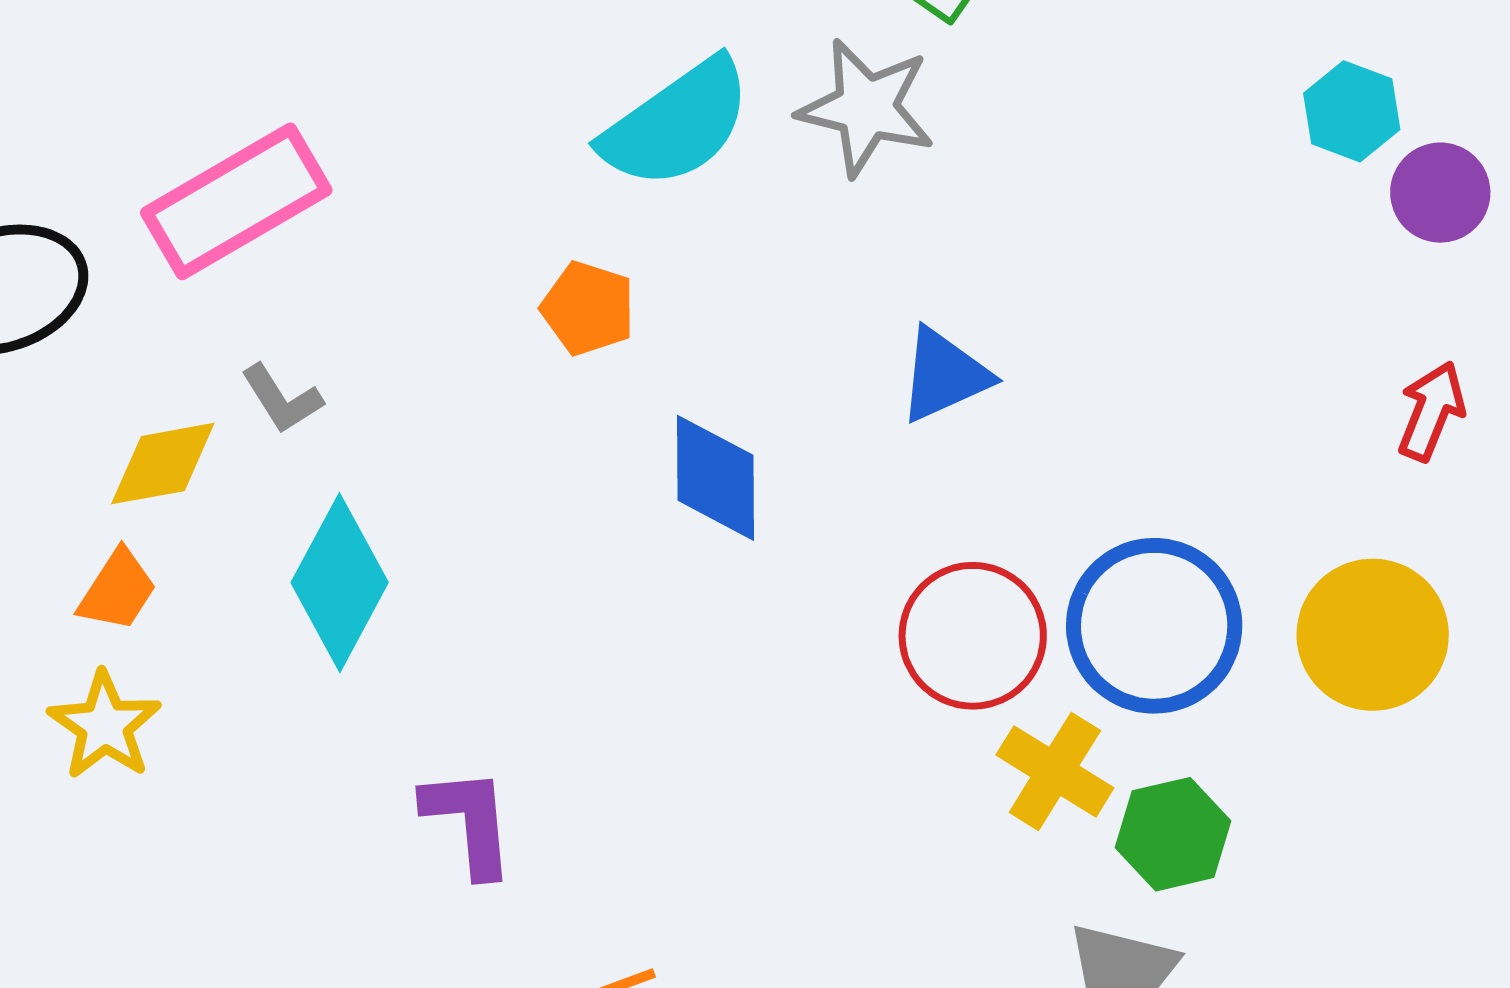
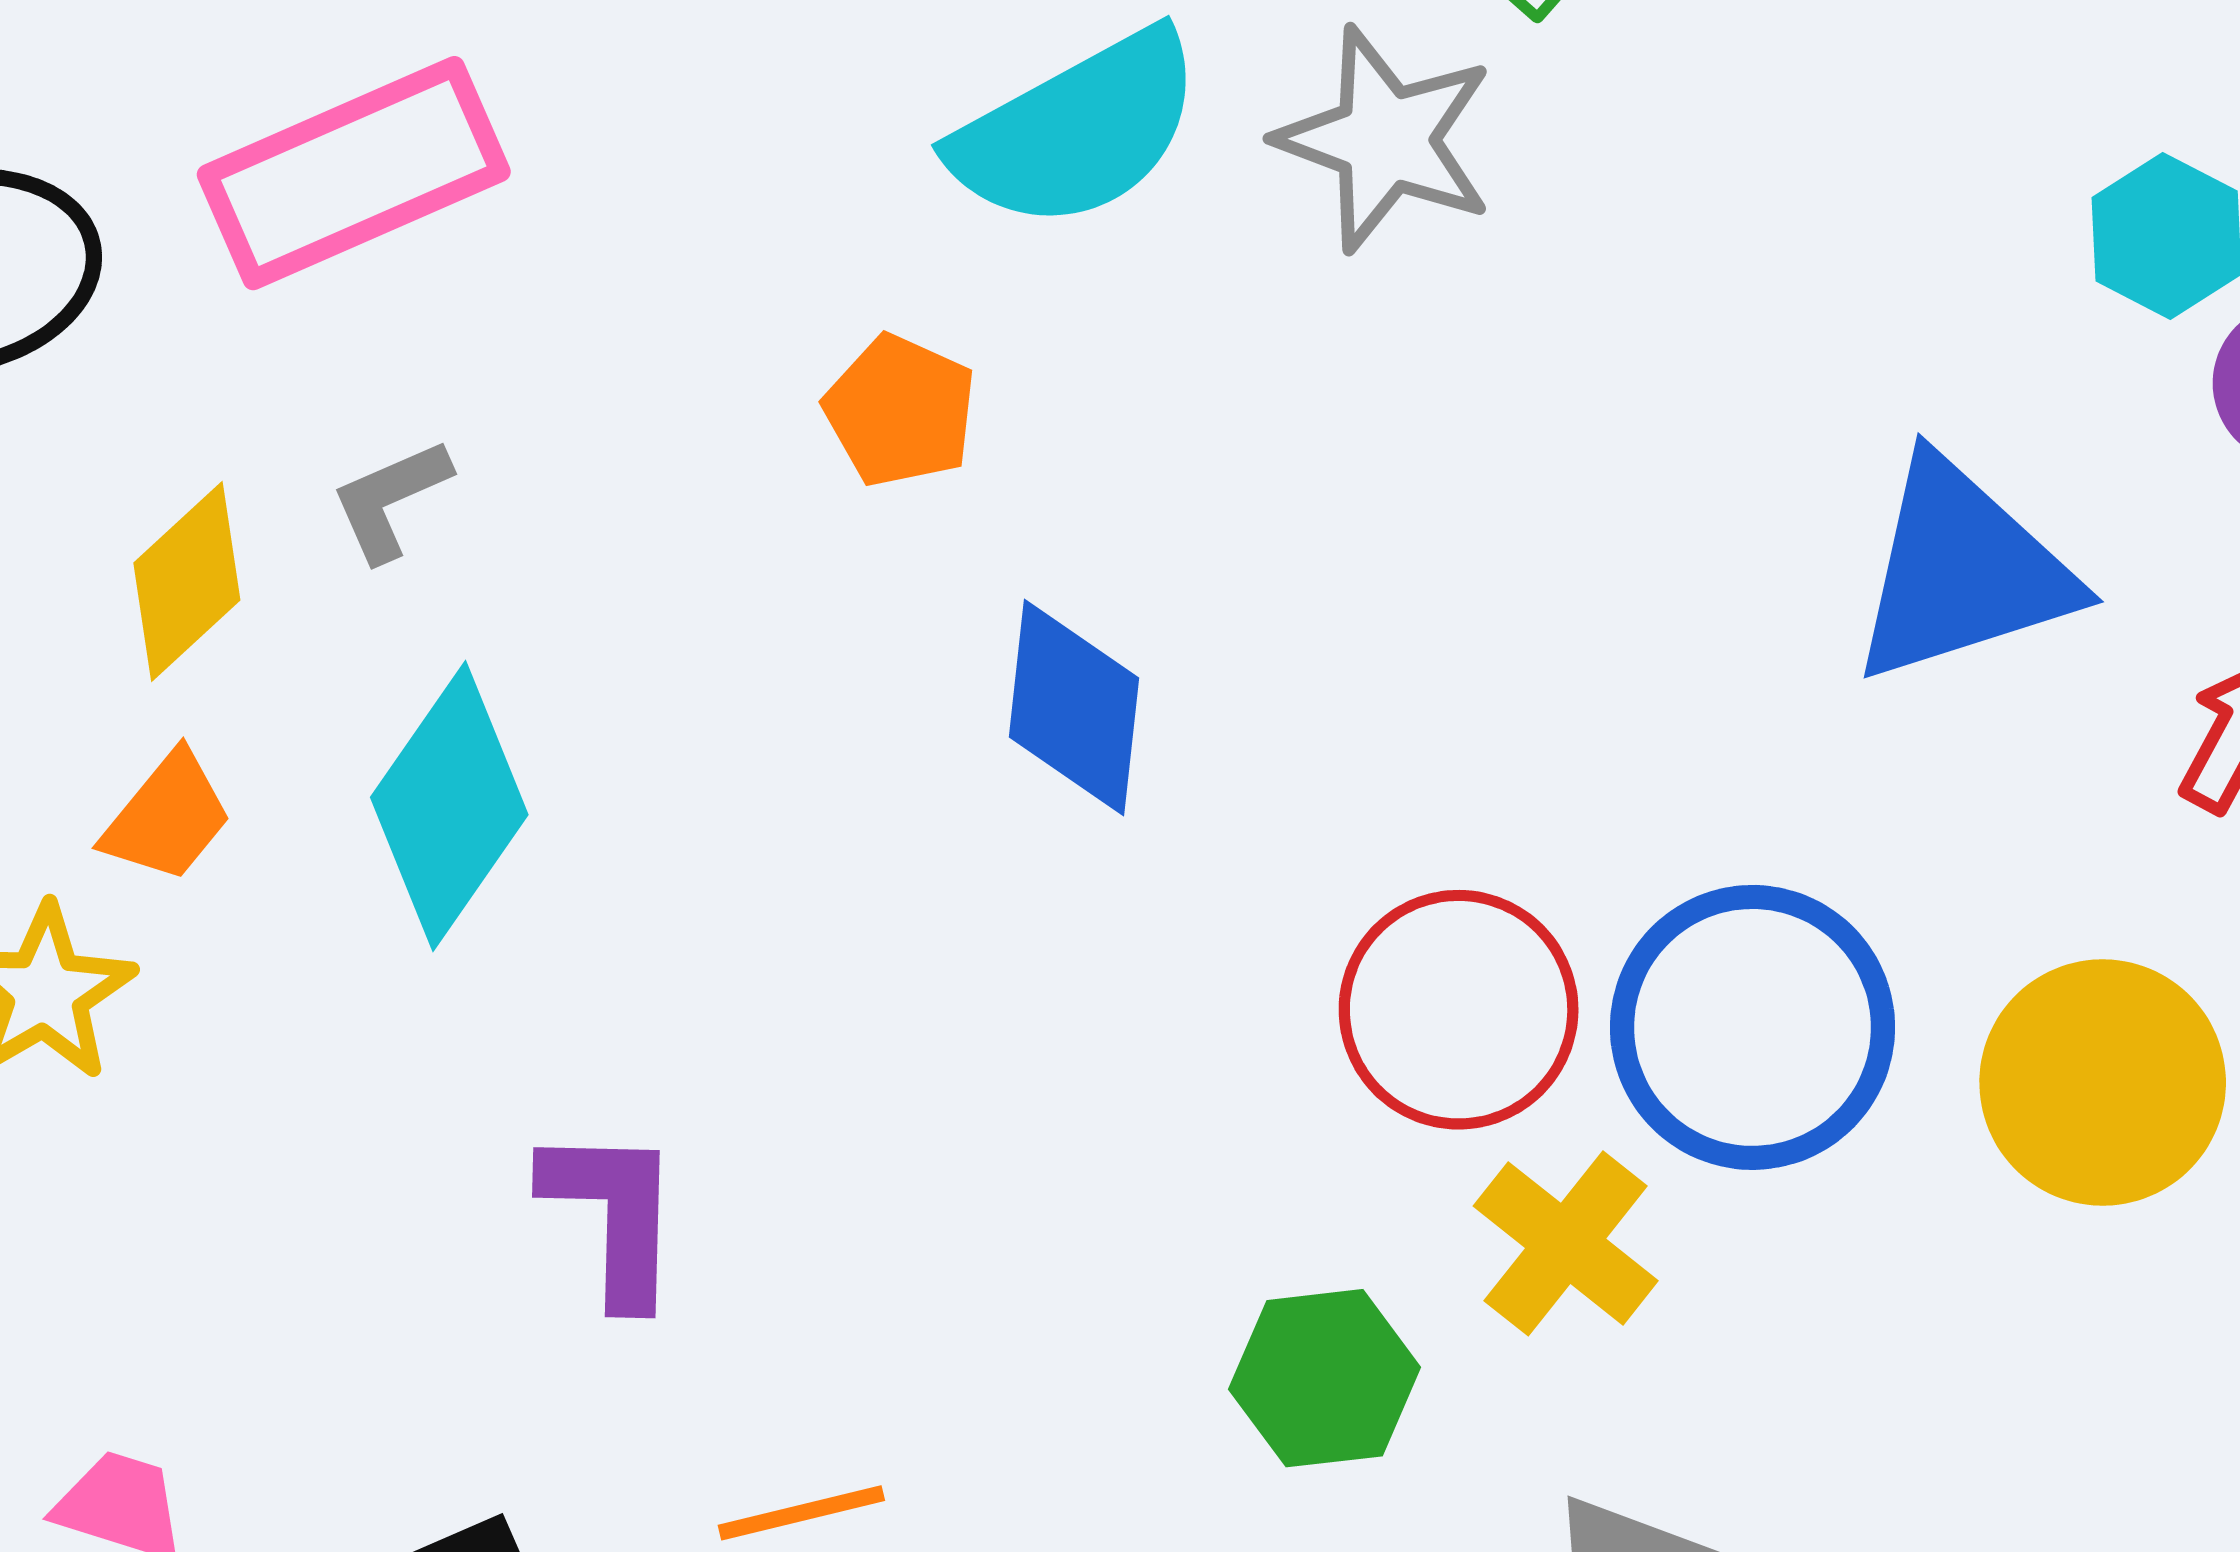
blue triangle: (944, 375) -> (1962, 571), moved, size x1.5
gray L-shape: (282, 399) -> (390, 500), turned 92
yellow diamond: (163, 464) -> (187, 582), turned -39
orange trapezoid: (117, 590) -> (167, 817), moved
green hexagon: (1173, 834) -> (1325, 1378), moved

